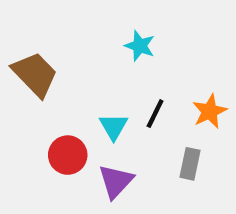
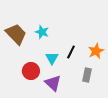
cyan star: (140, 46) -> (42, 32), moved
purple triangle: (116, 181) -> (53, 83), turned -30

